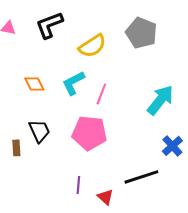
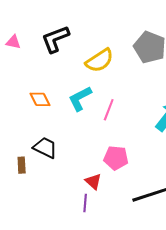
black trapezoid: (39, 131) -> (45, 148), turned -40
pink pentagon: (89, 133) -> (116, 158), moved, size x0.7
red triangle: (105, 197) -> (93, 181), moved

